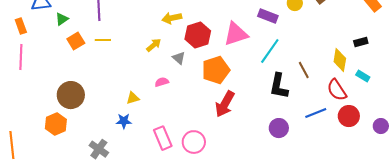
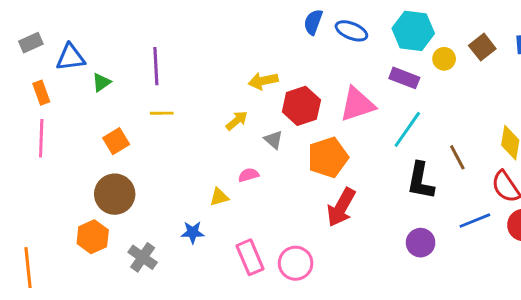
orange square: (76, 41) -> (116, 141), moved
yellow triangle: (133, 98) -> (219, 197), moved
gray cross: (99, 149) -> (143, 257), moved

